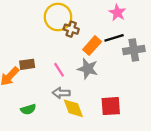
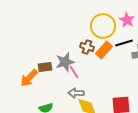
yellow circle: (58, 17) -> (103, 26), moved
brown cross: (71, 29) -> (87, 47), moved
gray star: (88, 69) -> (65, 62), moved, turned -30

